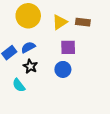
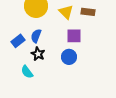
yellow triangle: (60, 22) -> (66, 12), turned -42
blue semicircle: (28, 47) -> (36, 36), turned -40

